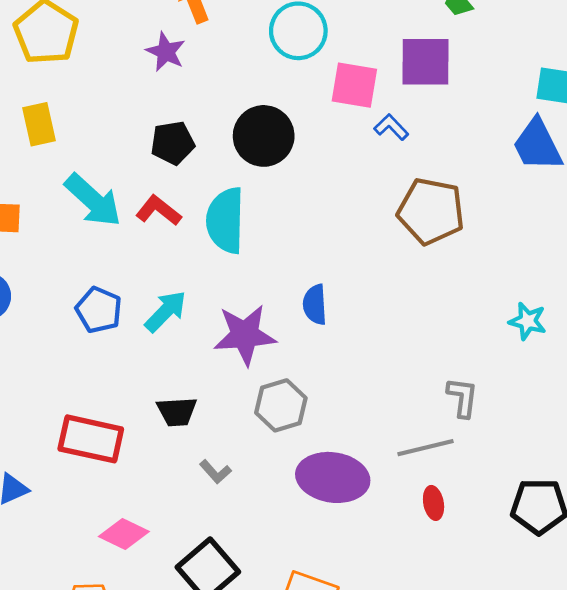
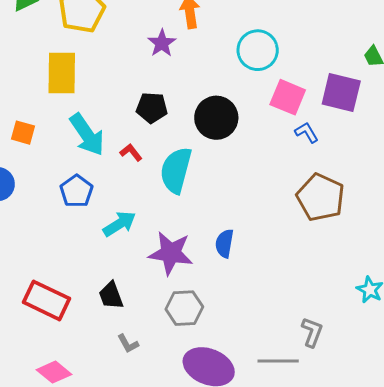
yellow rectangle: (39, 124) -> (62, 73), size x1.4
red L-shape: (159, 210) -> (131, 152), size x0.7
blue pentagon: (99, 310) -> (76, 191), moved
black trapezoid: (177, 412) -> (111, 295), turned 60

